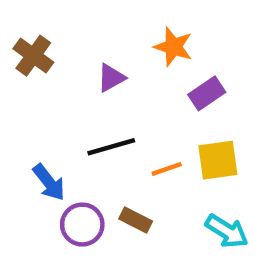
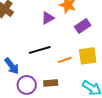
purple triangle: (111, 78) -> (48, 18), moved
brown rectangle: (136, 220) -> (51, 83), turned -32

